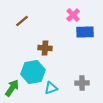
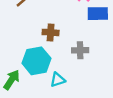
gray cross: (82, 83) -> (80, 50), moved

